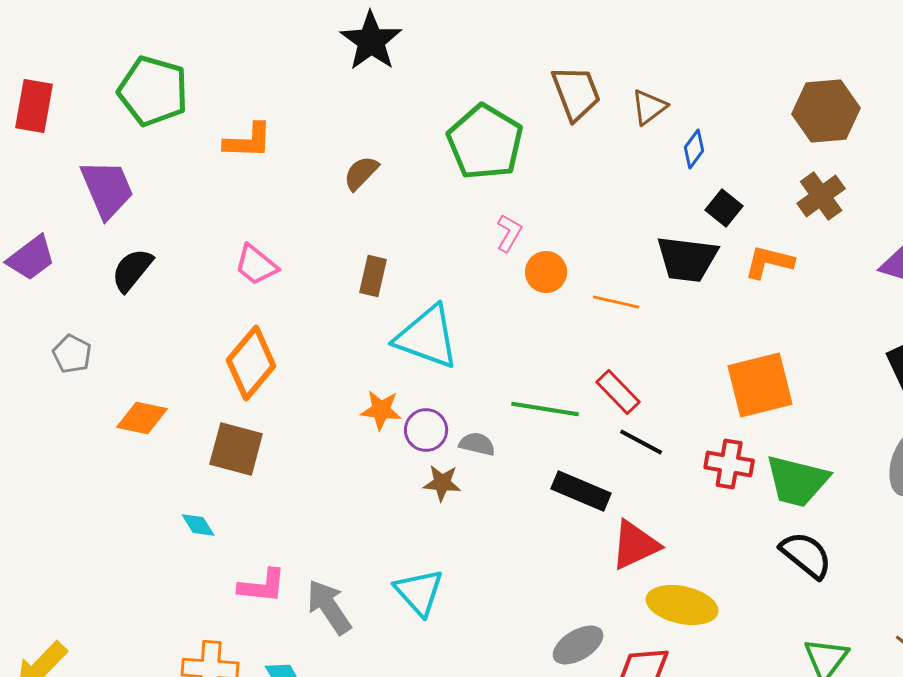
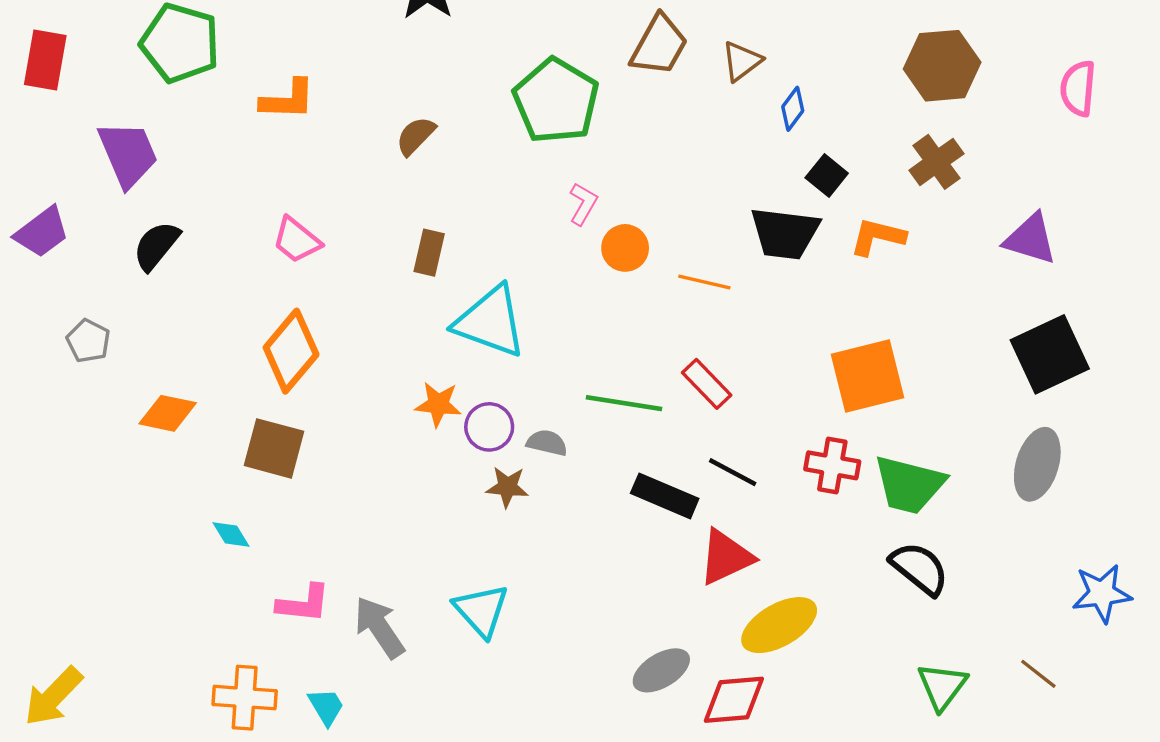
brown trapezoid: (576, 93) -> (659, 45), turned 50
black line: (641, 442) -> (733, 472), moved
yellow ellipse: (682, 605) -> (779, 625), turned -42

